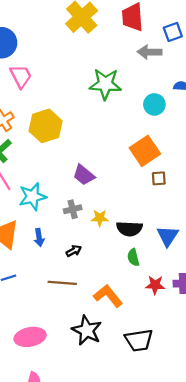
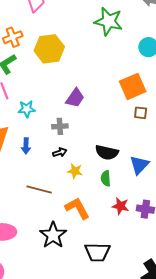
purple trapezoid: (84, 175) -> (75, 98), turned -105
cyan star: (33, 197) -> (27, 109), size x0.7
yellow star: (100, 218) -> (75, 171), moved
black arrow: (74, 251) -> (60, 152), moved

